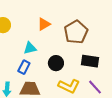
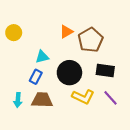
orange triangle: (44, 24) -> (66, 32), moved
black circle: (56, 63) -> (69, 73), size x1.5

